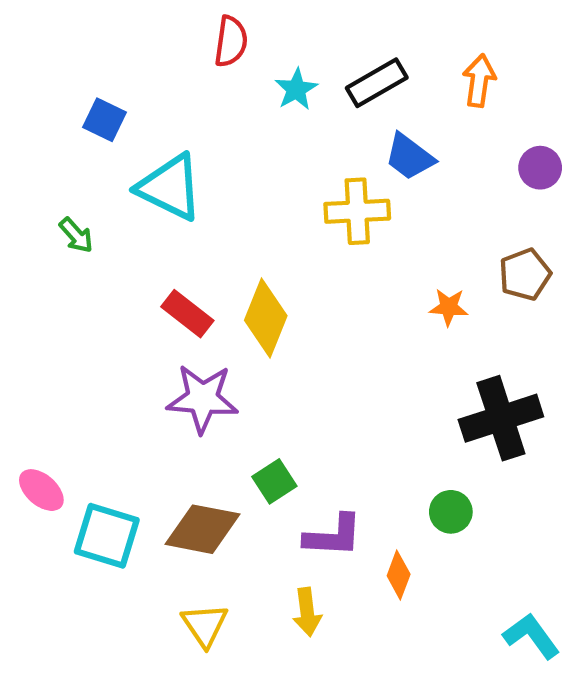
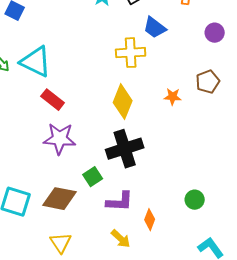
cyan triangle: (170, 187) -> (36, 62), moved
yellow diamond: (266, 318) -> (123, 102), moved
black cross: (501, 418) -> (125, 149), moved
green circle: (451, 512) -> (195, 200), moved
yellow arrow: (307, 612) -> (121, 239), moved, turned -40

